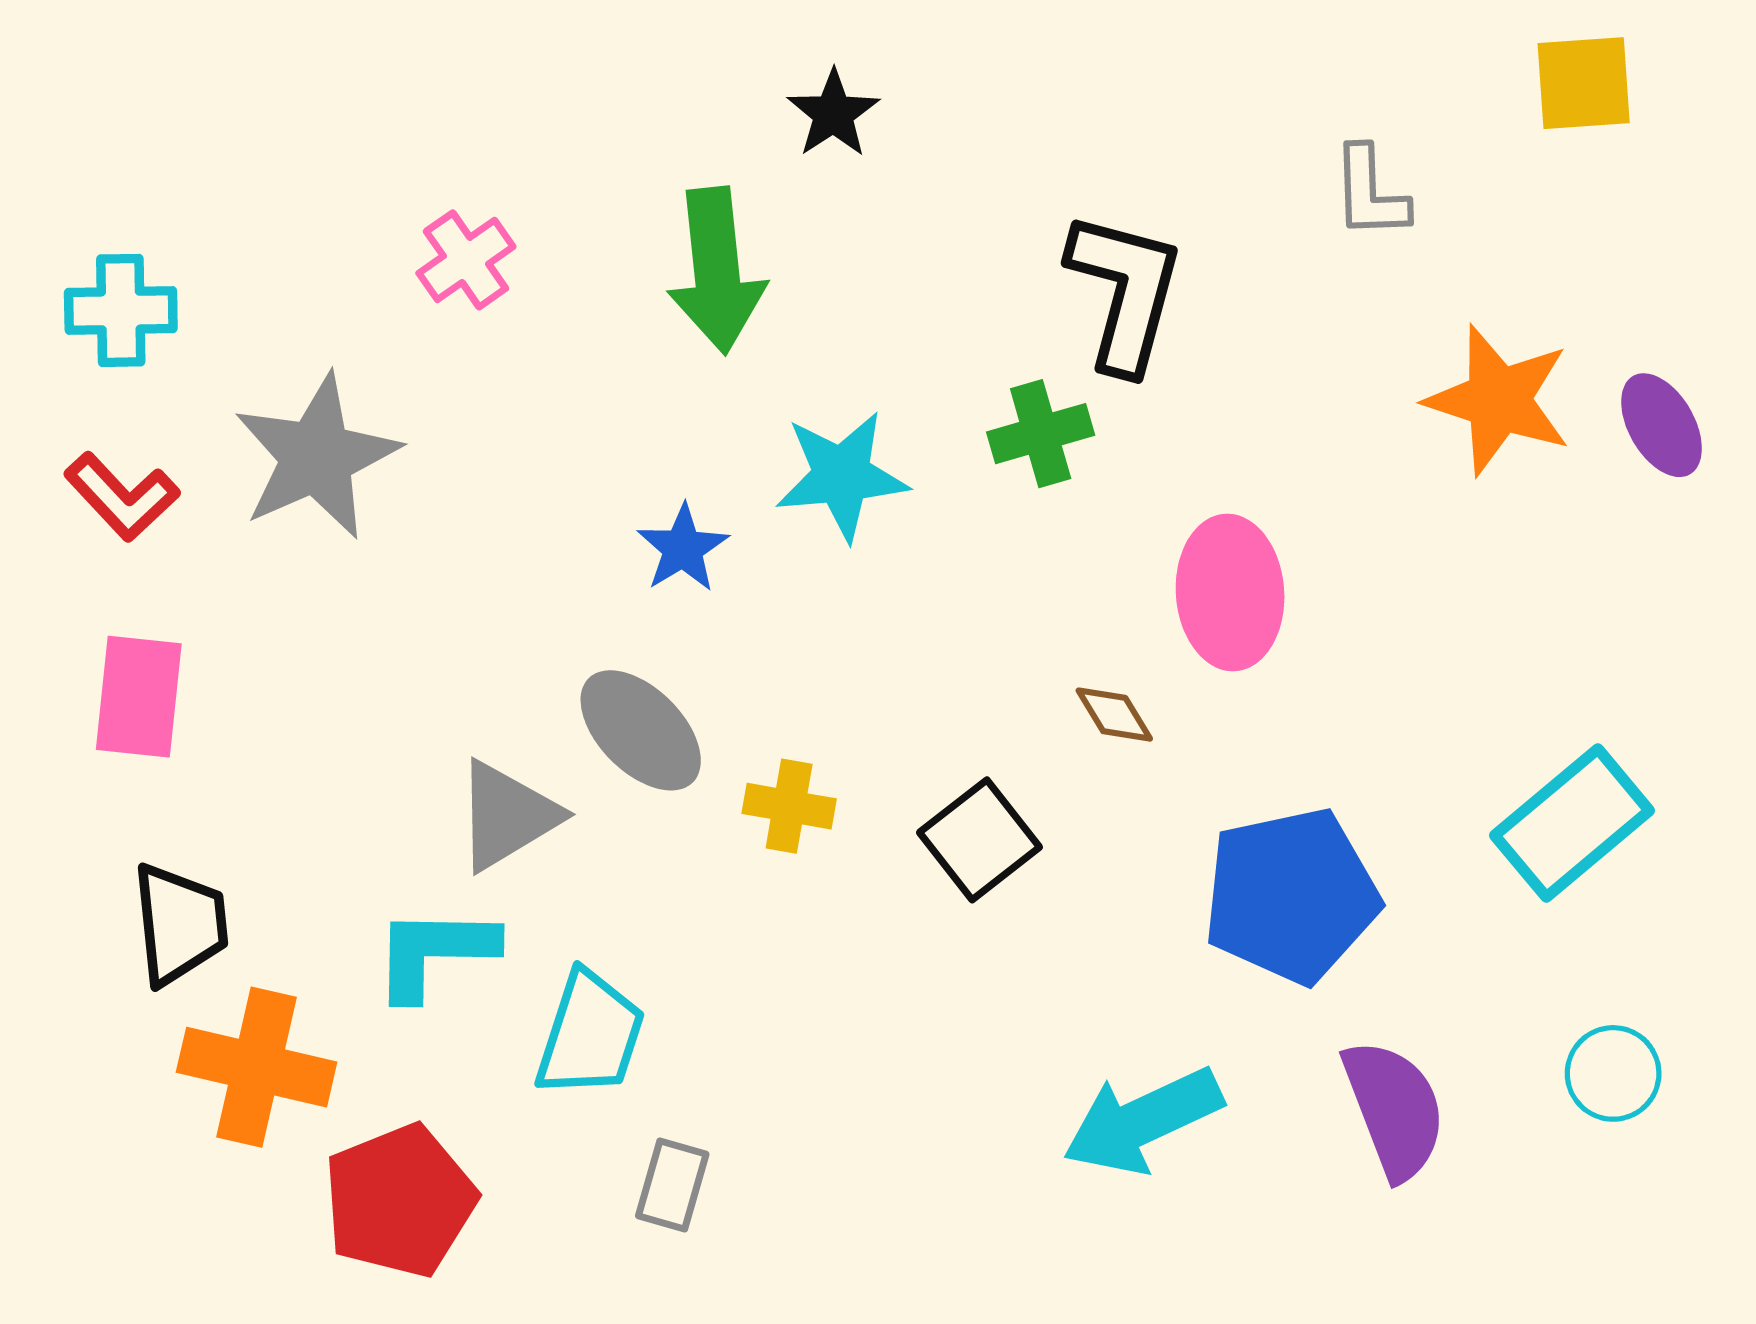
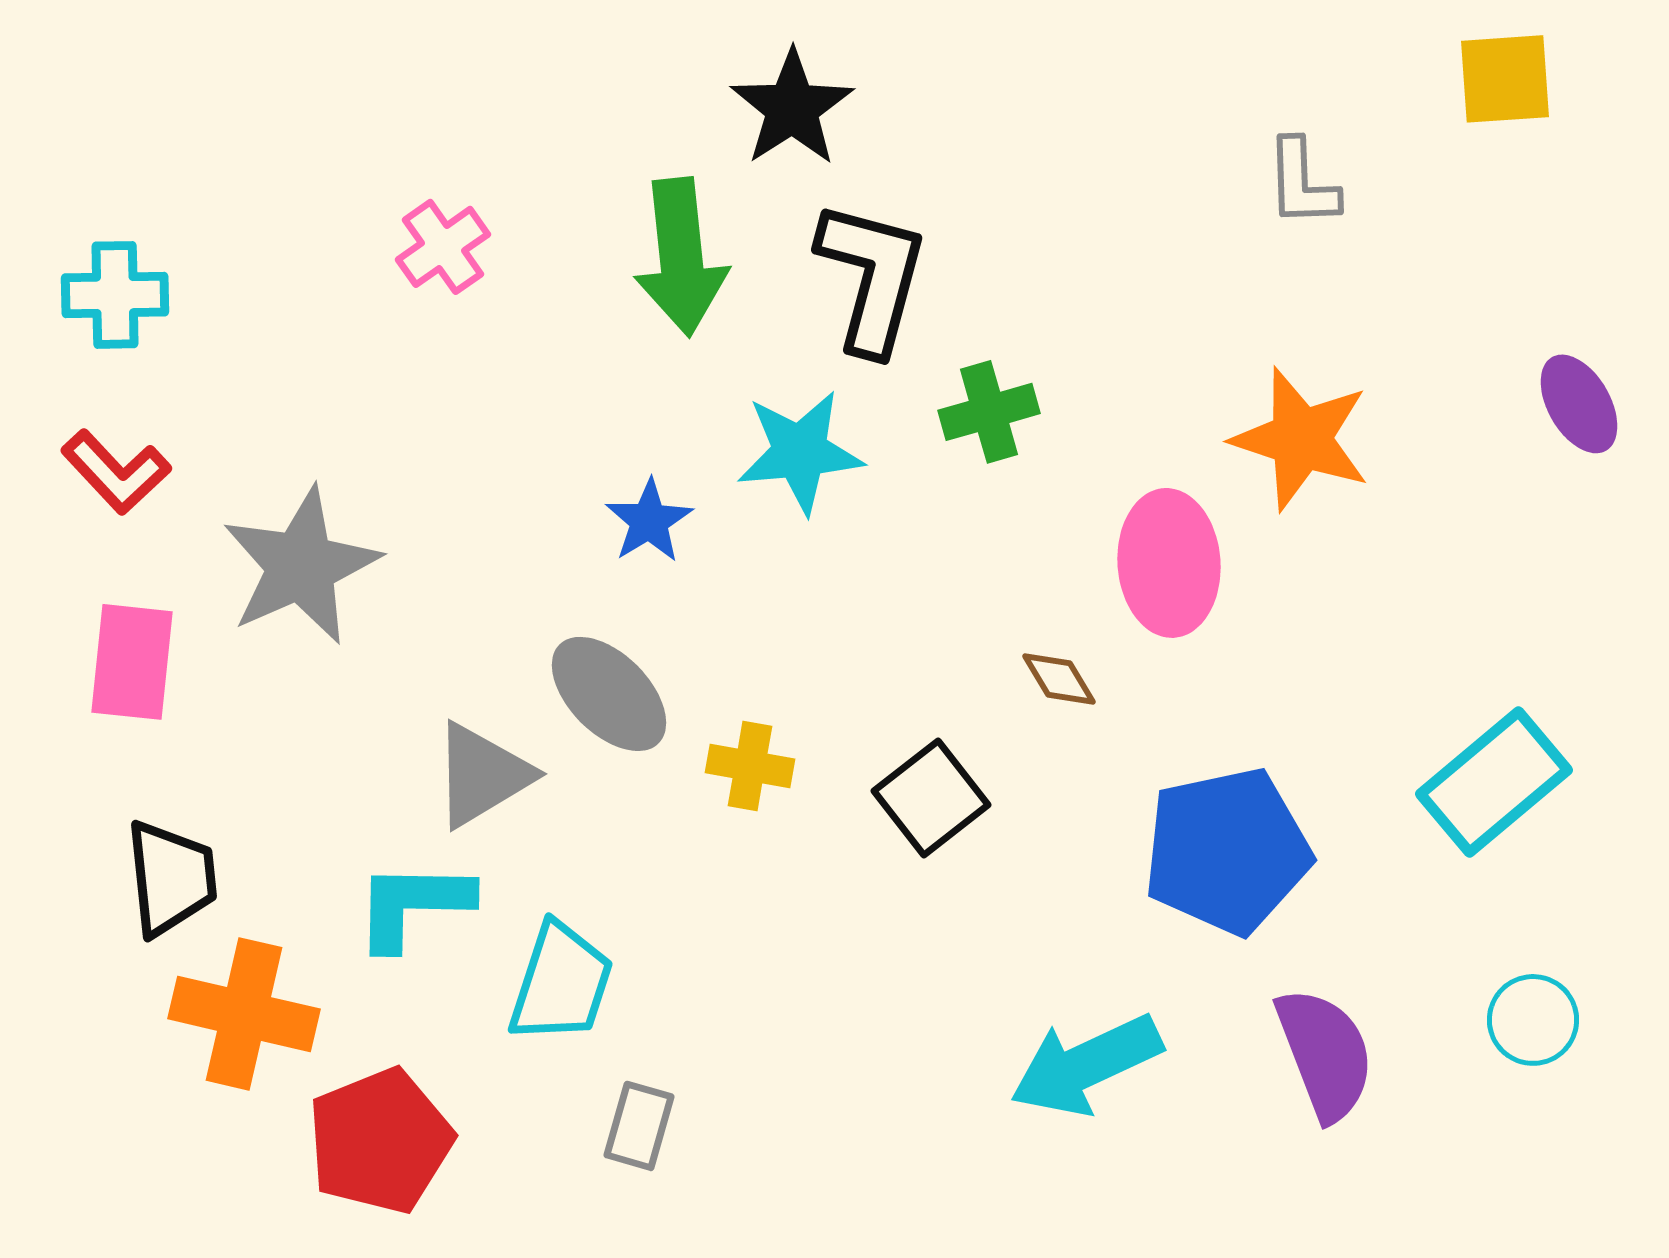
black star: (833, 114) -> (792, 108), size x1.4
black L-shape: (1125, 292) -> (872, 277), moved
orange star: (1498, 400) -> (1301, 439), moved
gray star: (317, 457) -> (301, 566), moved

